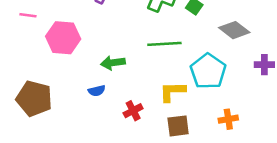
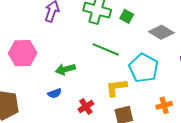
green line: (164, 44) -> (106, 49), turned 32

